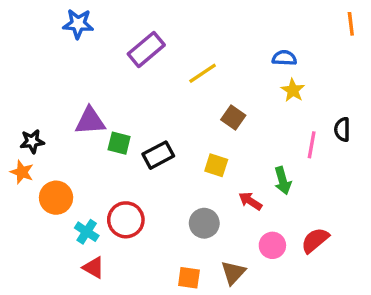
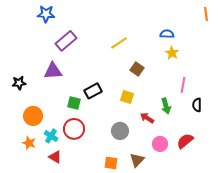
purple rectangle: (146, 49) -> (66, 41), moved
black semicircle: (342, 129) -> (197, 105), moved
green square: (119, 143) -> (74, 103), moved
orange star: (22, 172) -> (29, 143), moved

